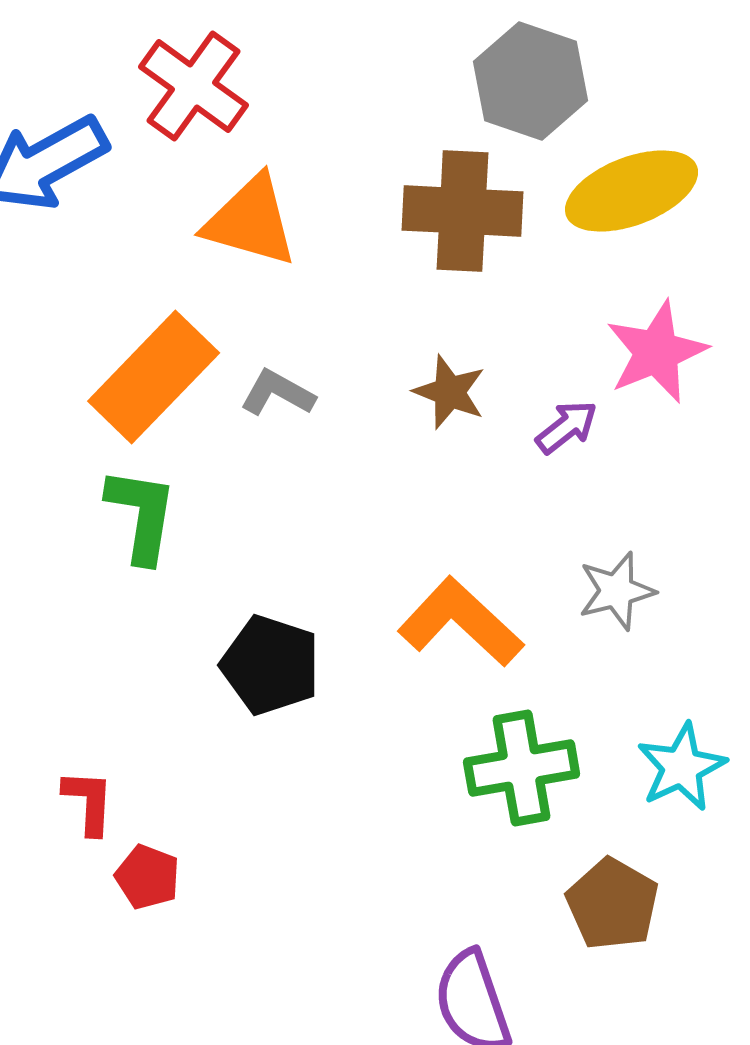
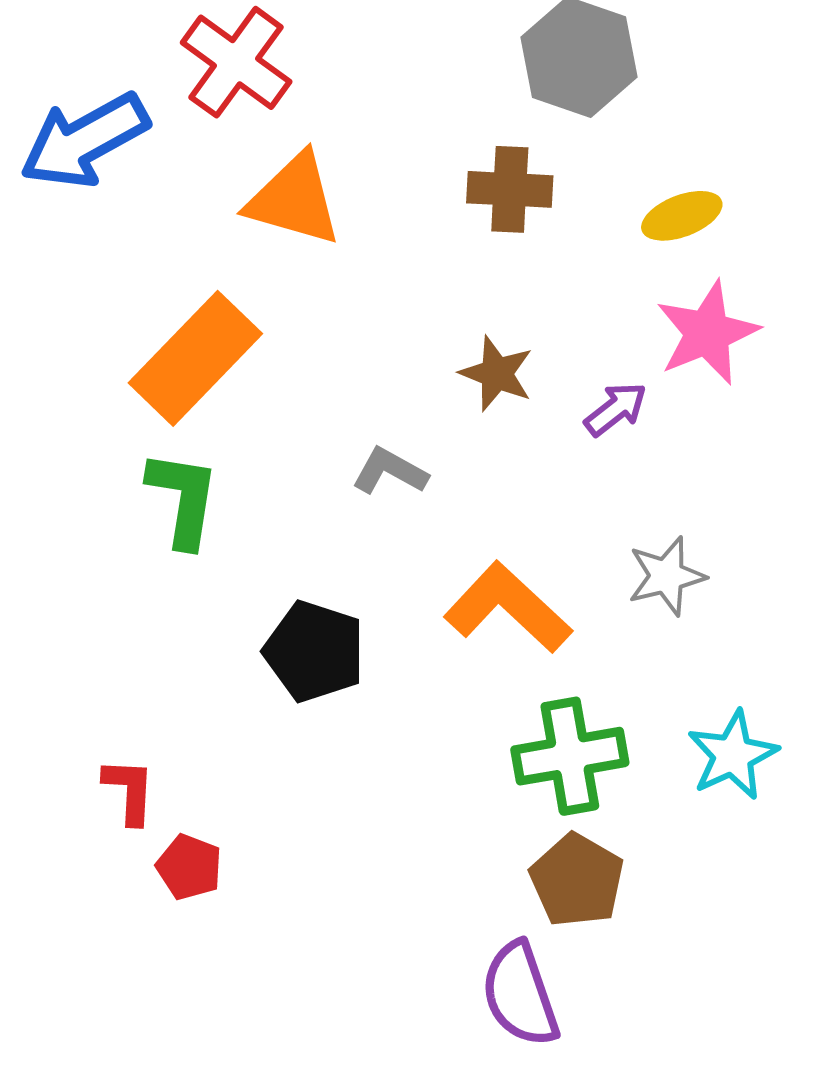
yellow ellipse: (632, 191) -> (682, 216), moved, size x0.6
brown cross: (463, 211) -> (510, 189), size x0.7
gray L-shape: (278, 393) -> (390, 471), moved
brown pentagon: (613, 904) -> (577, 880), moved

